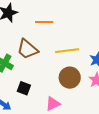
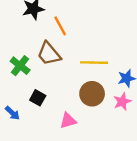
orange line: (44, 22) -> (60, 26), moved, turned 54

